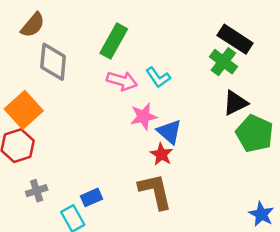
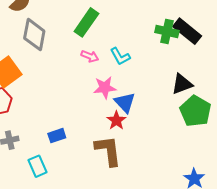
green cross: (223, 62) -> (167, 31), moved, turned -30
pink arrow: (122, 81) -> (90, 56), size x0.7
blue rectangle: (92, 197) -> (57, 136), moved

